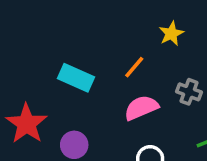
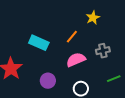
gray cross: (189, 92) -> (103, 51), turned -32
purple circle: (74, 145) -> (48, 81), moved

